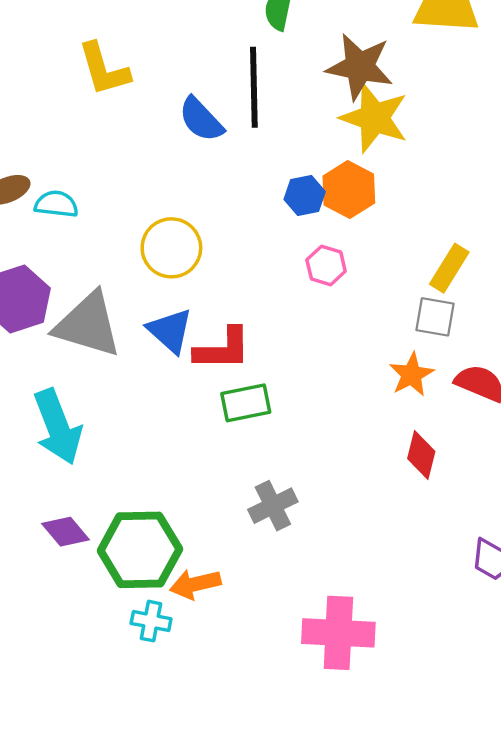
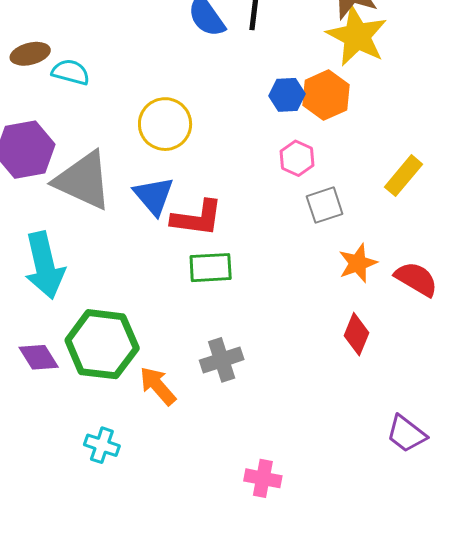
gray square: (435, 317) -> (325, 205), moved, turned -36
green hexagon: (140, 550) -> (102, 344), moved
orange arrow: (195, 584) -> (158, 386), moved, turned 54
pink cross: (338, 633) -> (263, 478), size x0.6

